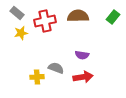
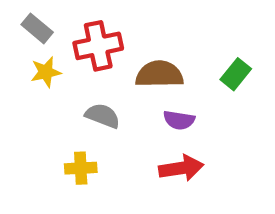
brown semicircle: (78, 16) -> (159, 74), moved
green rectangle: (113, 17) -> (236, 74), moved
gray semicircle: (56, 68) -> (103, 116), moved

